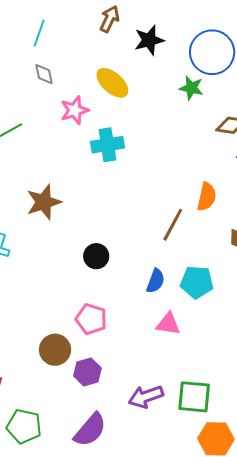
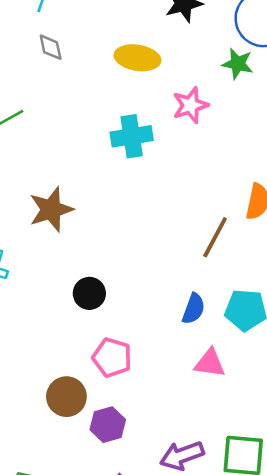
yellow ellipse: (112, 83) -> (137, 58), turned -32
pink star: (75, 110) -> (190, 105), moved
black circle: (96, 256) -> (89, 293), moved

